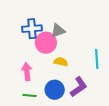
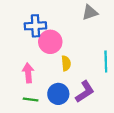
gray triangle: (58, 31) -> (90, 12), moved
yellow semicircle: (61, 62) -> (66, 63), turned 72

